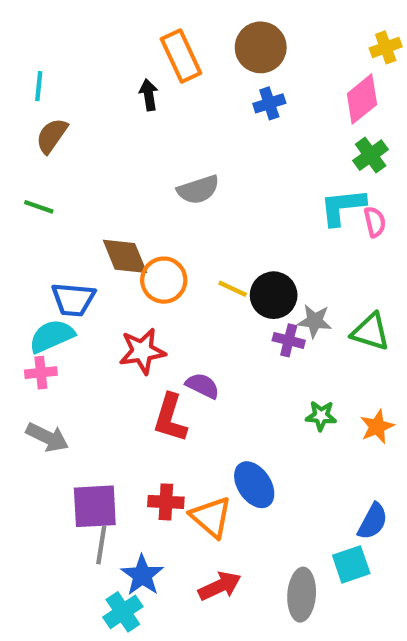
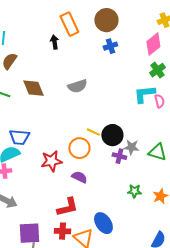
brown diamond: (125, 256) -> (33, 88), moved
orange circle: (164, 280) -> (79, 148), moved
red L-shape: (170, 418) -> (67, 207), moved, turned -120

